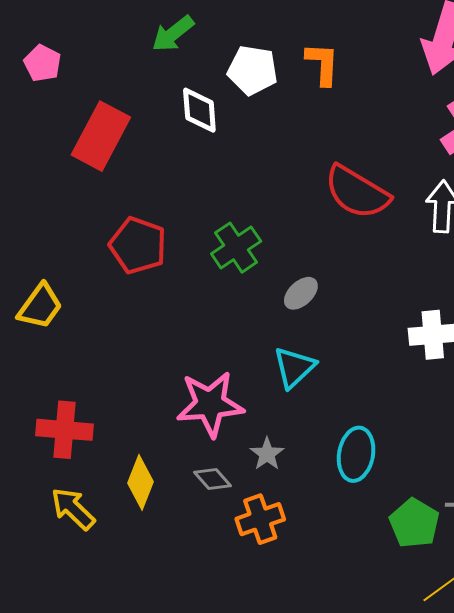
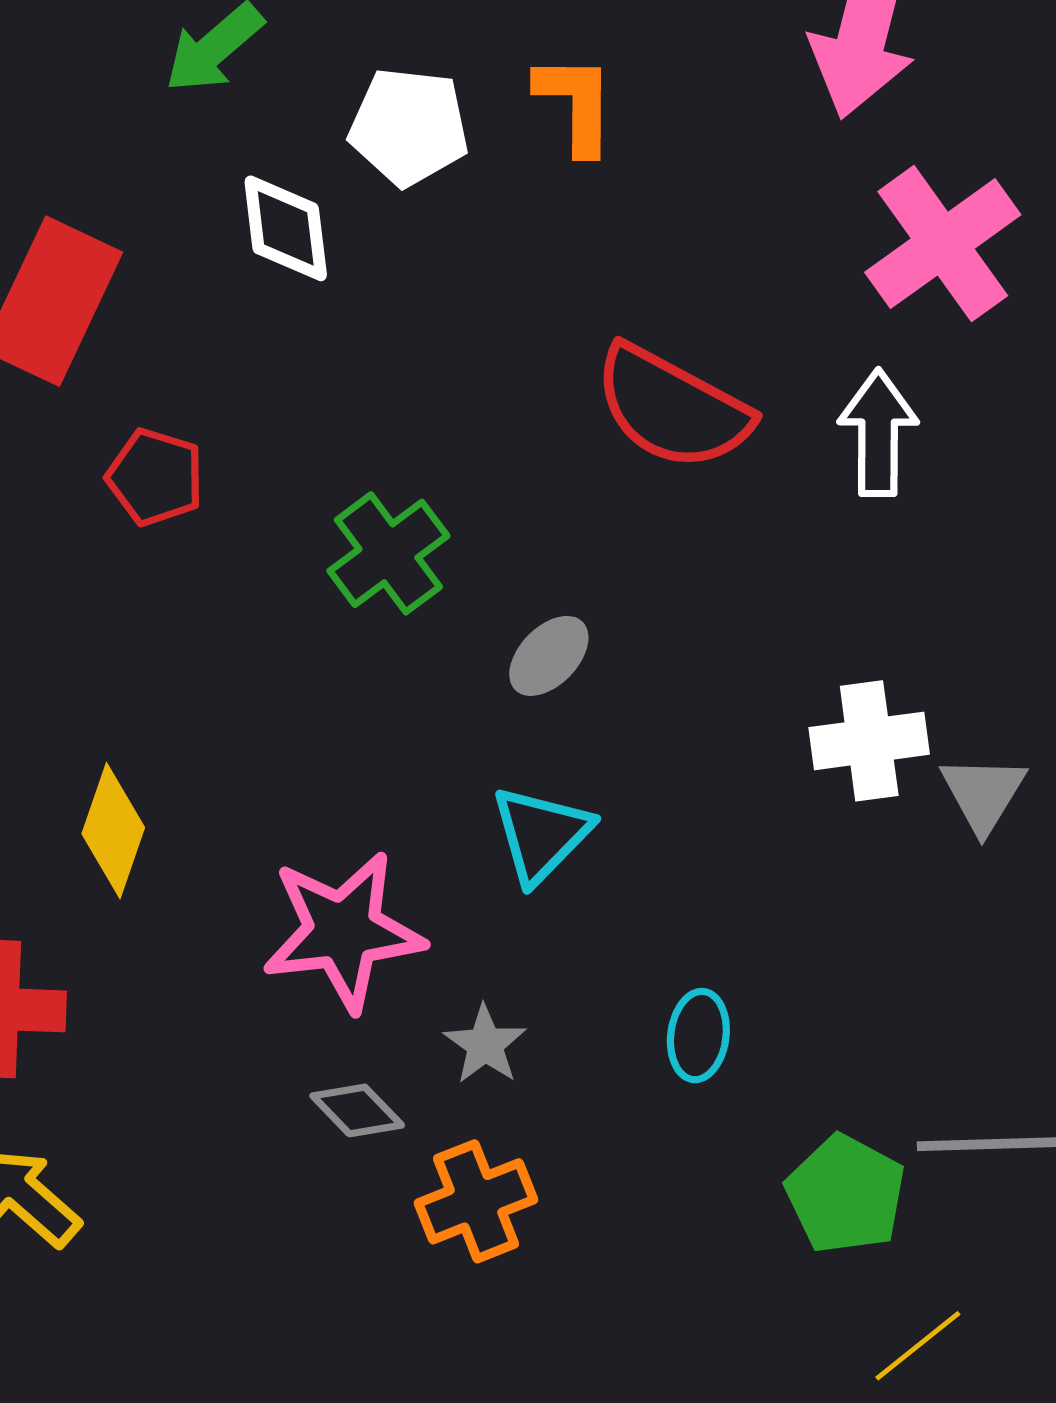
red pentagon: (138, 245) -> (155, 477), moved, size x0.7
cyan ellipse: (356, 454) -> (698, 1036), size x0.7
yellow diamond: (141, 482) -> (113, 831), moved

